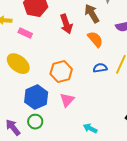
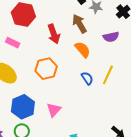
blue semicircle: (100, 68) -> (87, 78), turned 64
orange hexagon: (61, 71) -> (46, 69), moved

